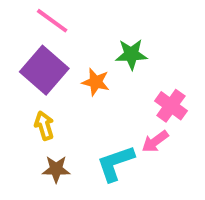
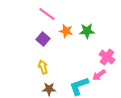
purple square: (44, 70) -> (43, 39), size x0.6
orange star: (96, 82) -> (66, 31), moved

